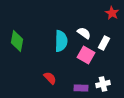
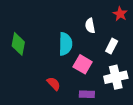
white semicircle: (84, 33) -> (90, 26), moved, turned -136
pink square: (86, 55) -> (83, 64), moved
white cross: (103, 84) -> (116, 77), moved, size x1.5

